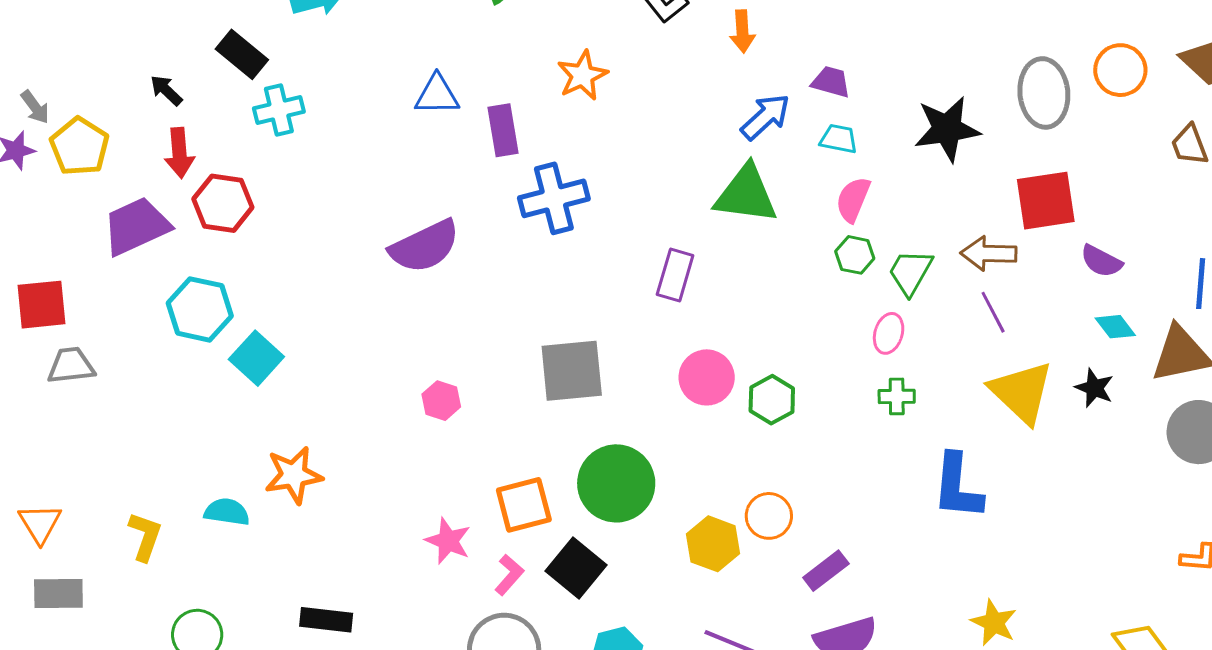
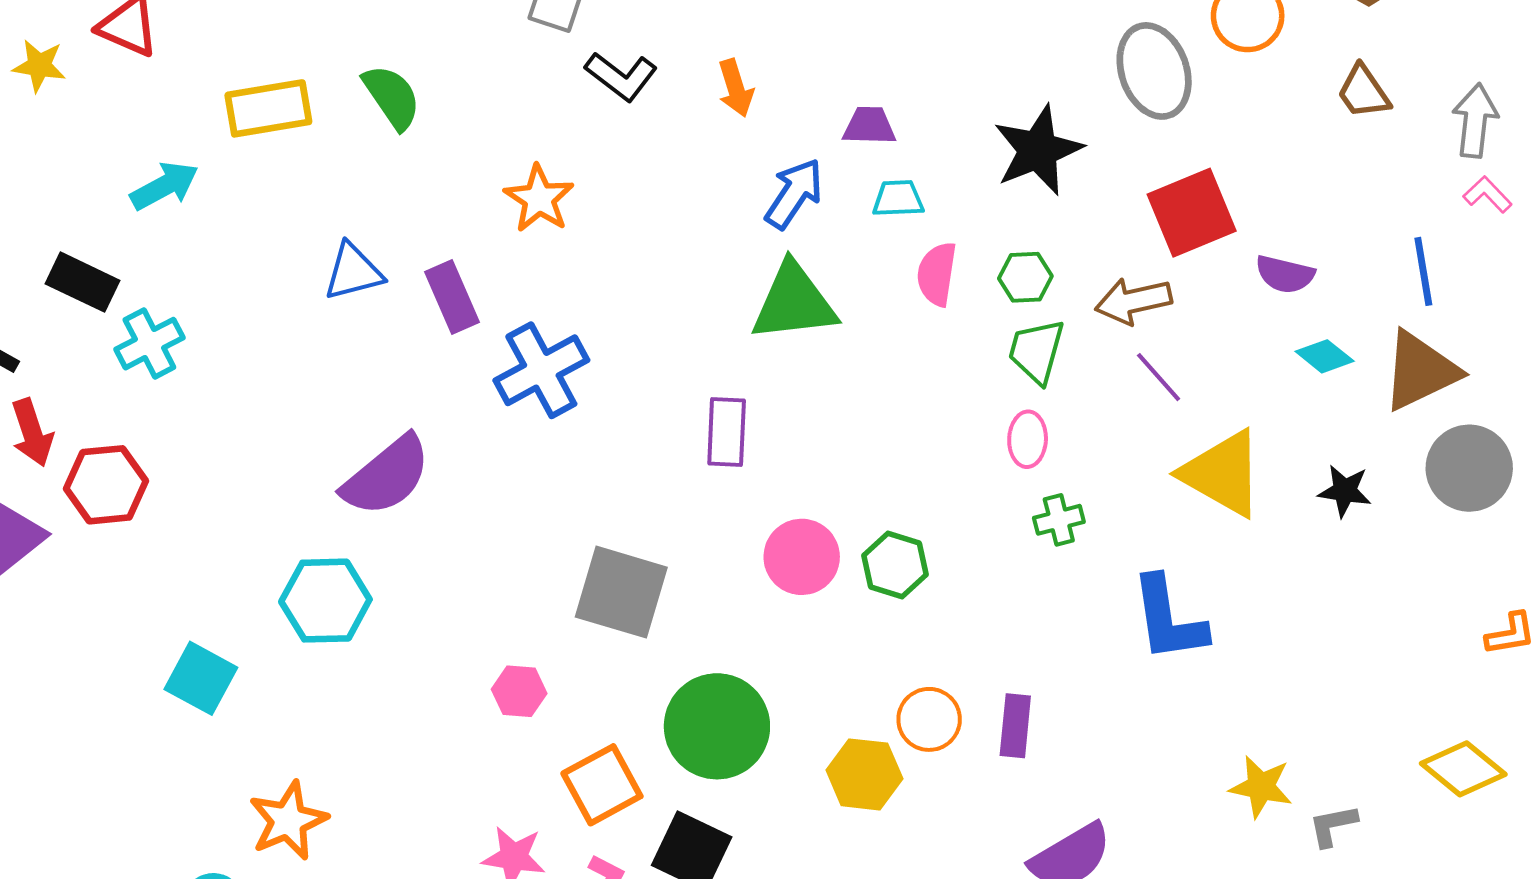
green hexagon: (855, 255) -> (1025, 277), moved
cyan hexagon: (200, 309) -> (325, 601), moved
gray square: (572, 371) -> (621, 592), turned 36
black star: (1094, 388) -> (1345, 491), moved
pink hexagon: (441, 401) -> (519, 691), moved
purple rectangle: (826, 571) -> (1015, 726), moved, turned -33

